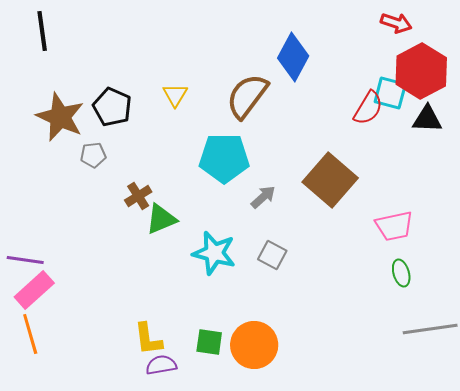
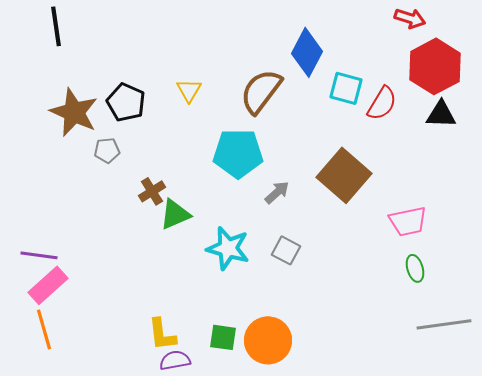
cyan square: (390, 93) -> (346, 88), moved

